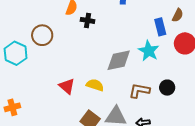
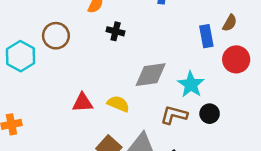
black cross: (88, 20) -> (116, 31), moved
cyan star: (149, 51) -> (191, 84), moved
red triangle: (67, 86) -> (83, 103), turned -48

